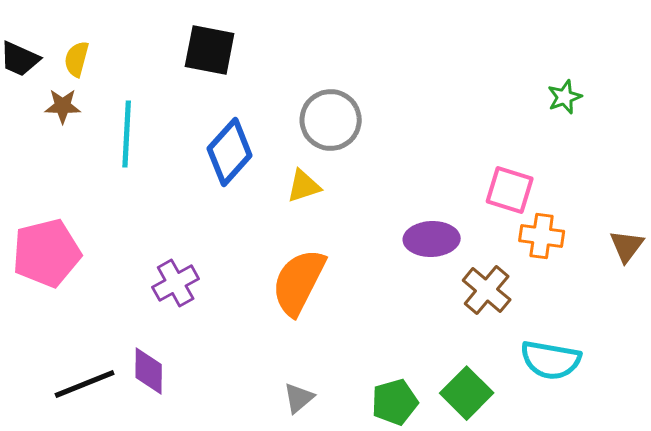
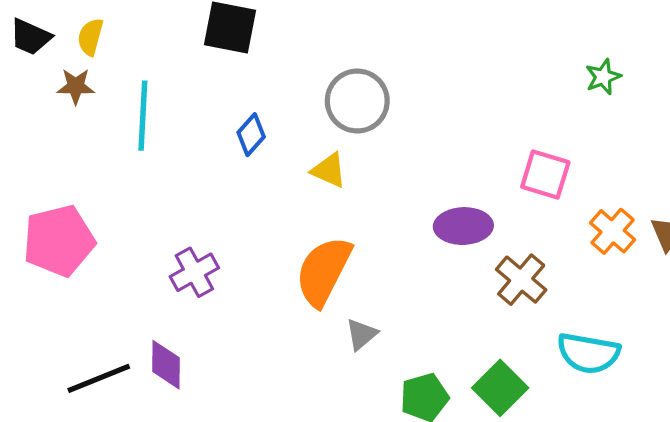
blue diamond: (230, 152) -> (251, 135), size x0.6
yellow triangle: (304, 186) -> (329, 170), turned 42
orange cross: (542, 236) -> (613, 231), moved, turned 33
gray triangle: (299, 398) -> (361, 334), moved

